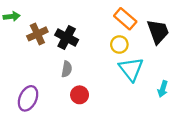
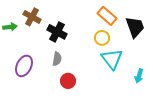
green arrow: (12, 16) -> (10, 27), moved
brown cross: (37, 34) -> (32, 17), moved, turned -36
purple ellipse: (28, 98) -> (24, 66), moved

